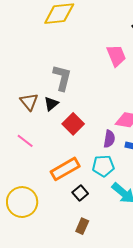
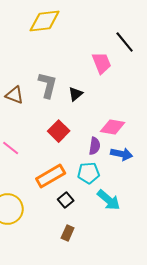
brown triangle: (29, 102) -> (15, 95), moved, turned -30
black triangle: (51, 104) -> (76, 94), moved

